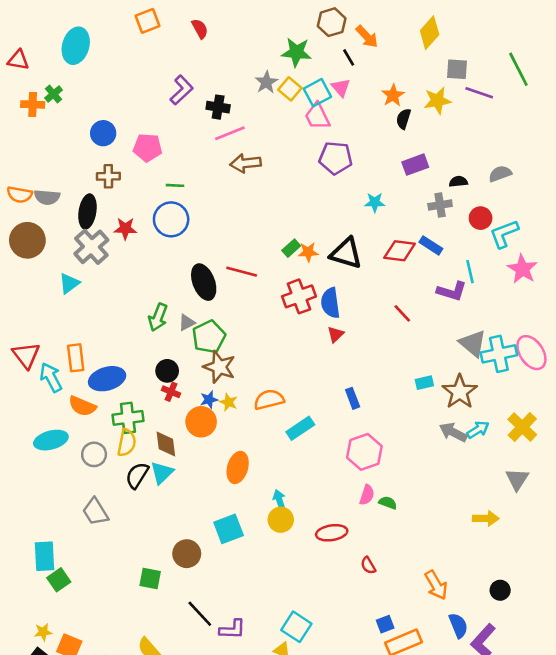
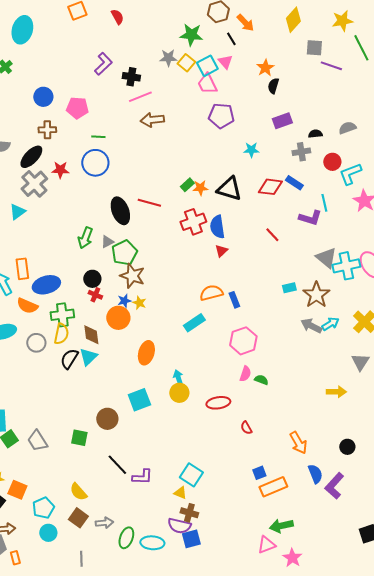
gray star: (266, 82) -> (168, 58), turned 30
yellow star: (437, 101) -> (342, 21), moved
black ellipse: (87, 212) -> (31, 157), turned 35
orange semicircle: (269, 400) -> (211, 293), moved
gray trapezoid: (95, 512) -> (37, 441), moved

